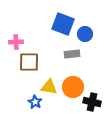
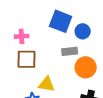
pink cross: (16, 42) -> (22, 36), moved
orange circle: (73, 87) -> (86, 67), moved

